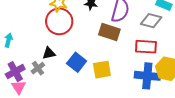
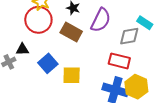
gray diamond: (151, 21) -> (129, 36), turned -35
brown rectangle: (109, 32) -> (71, 32), moved

